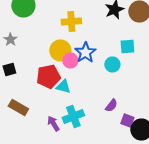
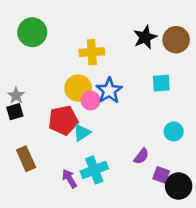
gray star: (10, 40) -> (16, 95), moved
cyan circle: (112, 64) -> (174, 131), moved
cyan triangle: (63, 86) -> (82, 133), turned -49
brown rectangle: (18, 108) -> (26, 159), turned 36

